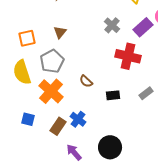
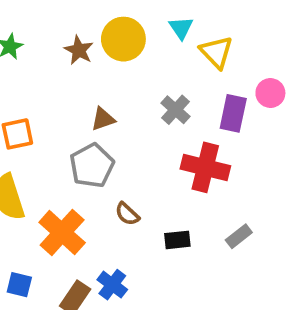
purple rectangle: (143, 27) -> (233, 113), turned -36
brown triangle: (60, 32) -> (103, 119), moved, turned 32
gray pentagon: (52, 61) -> (92, 166), moved

